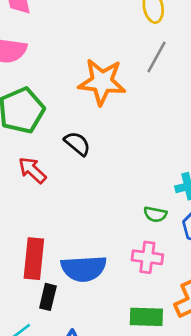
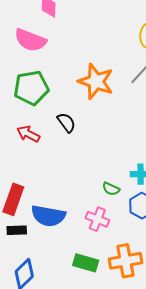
red arrow: (32, 170) -> (28, 134), turned -30
black rectangle: (48, 297) -> (17, 230), turned 60

